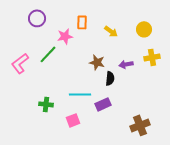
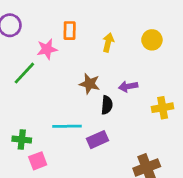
yellow arrow: (111, 31) -> (108, 43), turned -112
yellow cross: (152, 57) -> (163, 108), moved
pink square: (73, 120) -> (38, 161), moved

